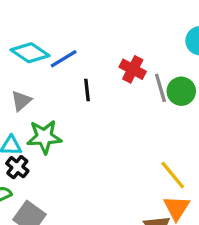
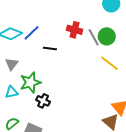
black line: (87, 90) -> (50, 48), turned -64
black cross: (17, 167) -> (43, 101), moved
yellow line: (173, 175) -> (110, 63), moved

